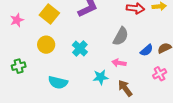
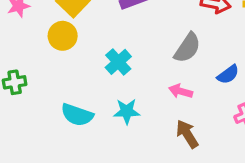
yellow circle: (46, 45) -> (63, 36), moved
cyan star: (101, 77) -> (127, 111), moved

